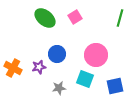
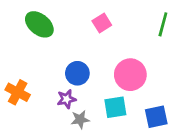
green ellipse: (45, 18) -> (39, 24), moved
purple star: (39, 67) -> (67, 99), moved
cyan square: (85, 79) -> (115, 107), turned -30

